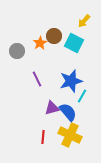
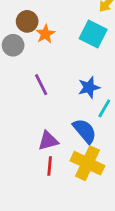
brown circle: (54, 36) -> (27, 21), moved
blue star: (71, 81) -> (89, 87), size x0.7
purple triangle: (52, 108) -> (48, 141), moved

